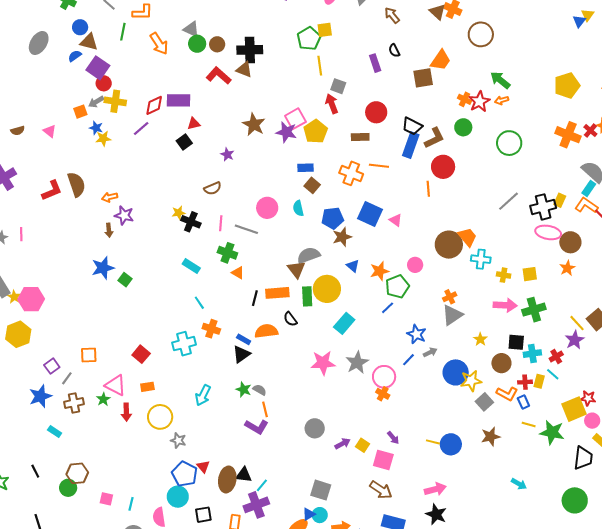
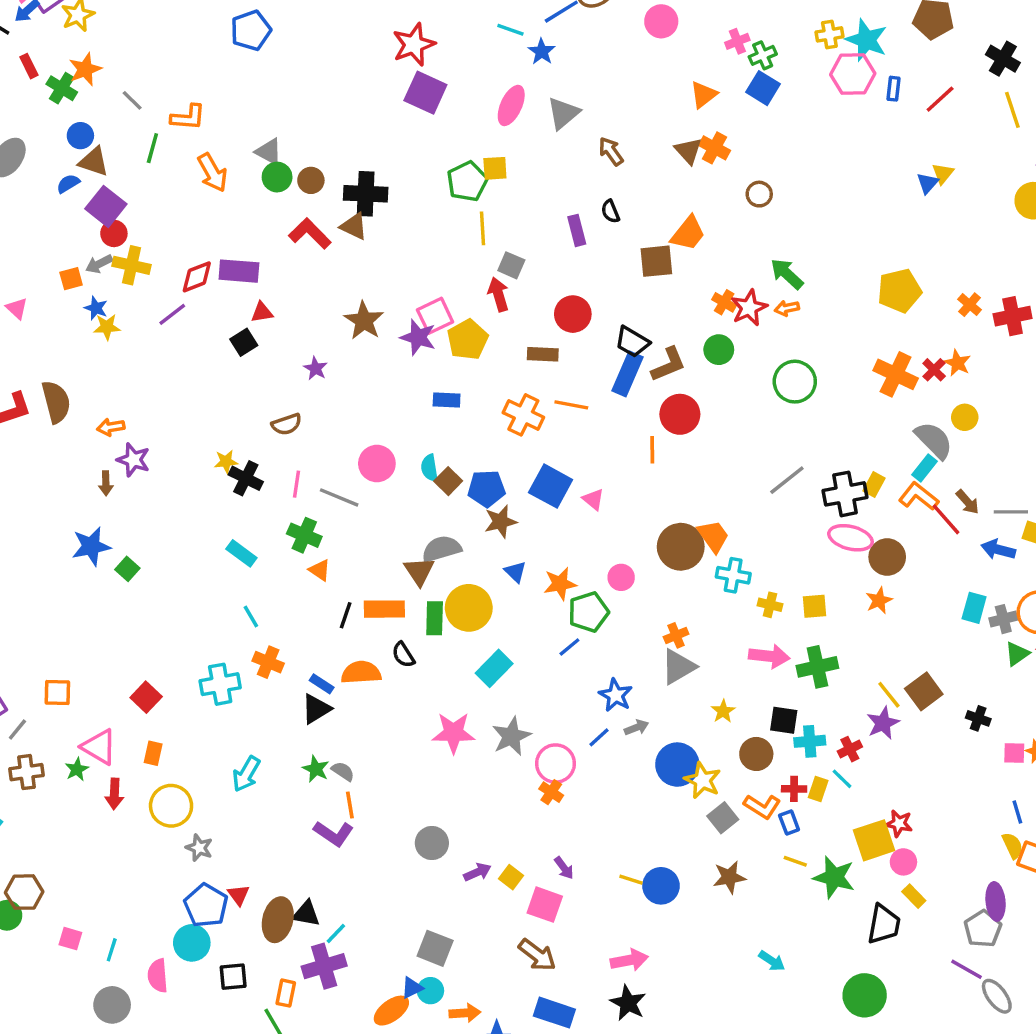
brown circle: (481, 34) -> (759, 194), size x0.6
brown square: (312, 185) -> (448, 481), moved
yellow star: (471, 381) -> (703, 780), turned 30
orange rectangle: (147, 387) -> (153, 753), turned -72

